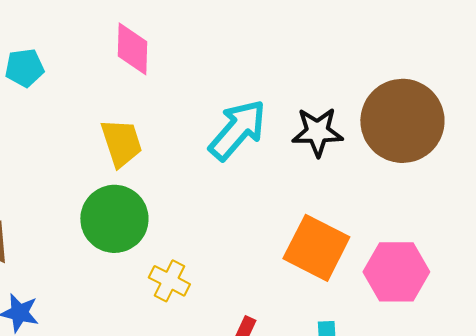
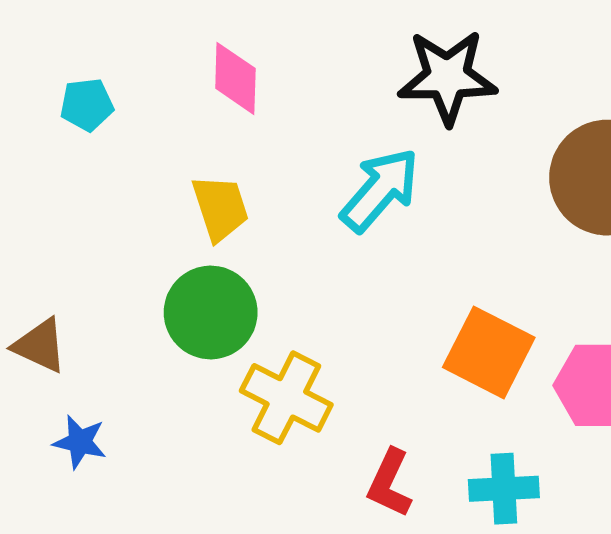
black star: (317, 132) -> (447, 77), moved, size x1.4
yellow cross: (169, 281) -> (286, 398), size x1.6

